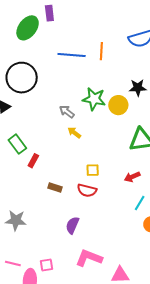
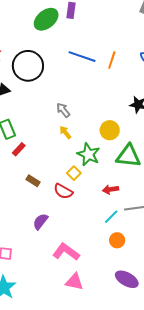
green star: (94, 99) -> (88, 154), moved
yellow circle: (118, 105) -> (110, 130), moved
yellow square: (93, 170) -> (74, 173), turned 32
pink L-shape: (89, 258) -> (66, 252), moved

